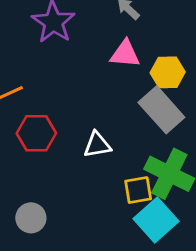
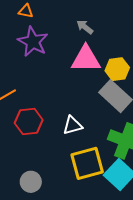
pink triangle: (125, 54) -> (86, 59), size x1.4
yellow square: (138, 190) -> (87, 163), moved, size x1.6

